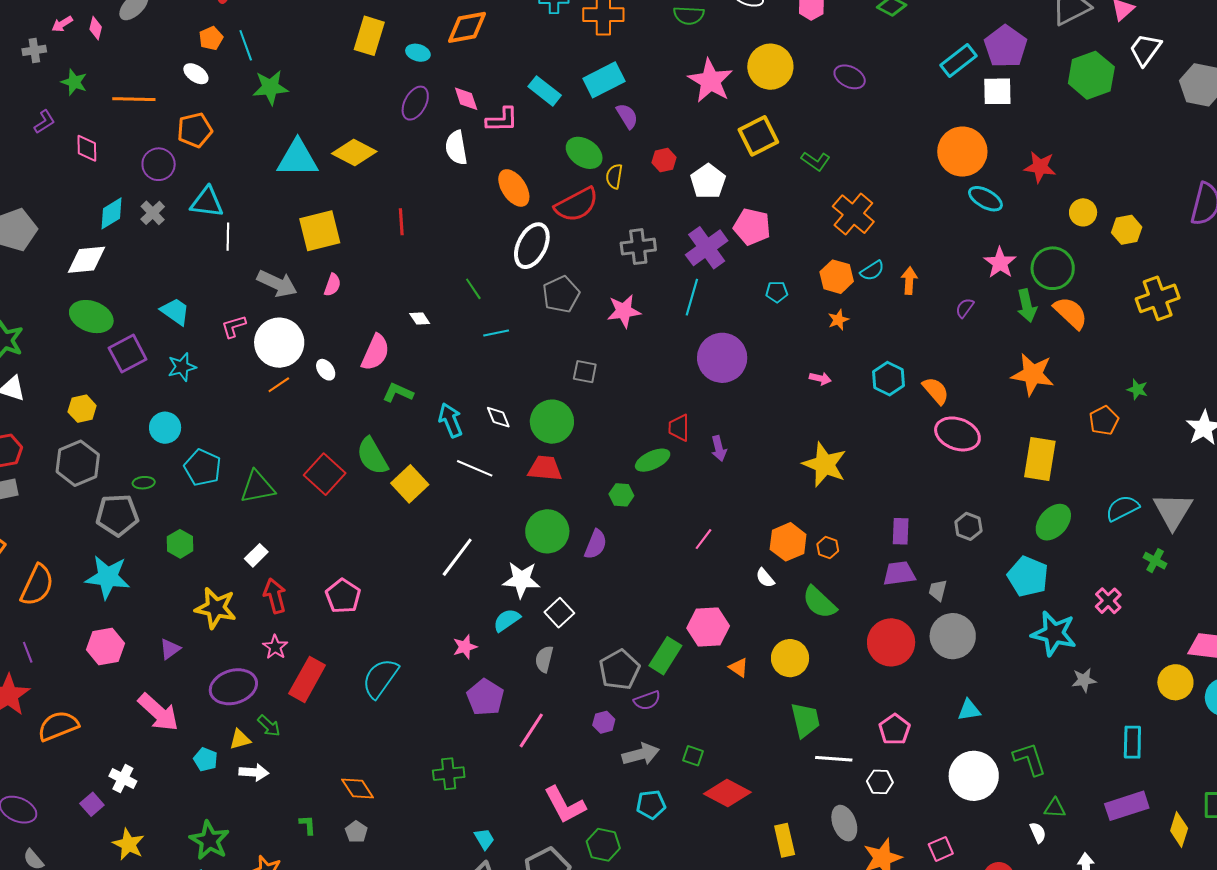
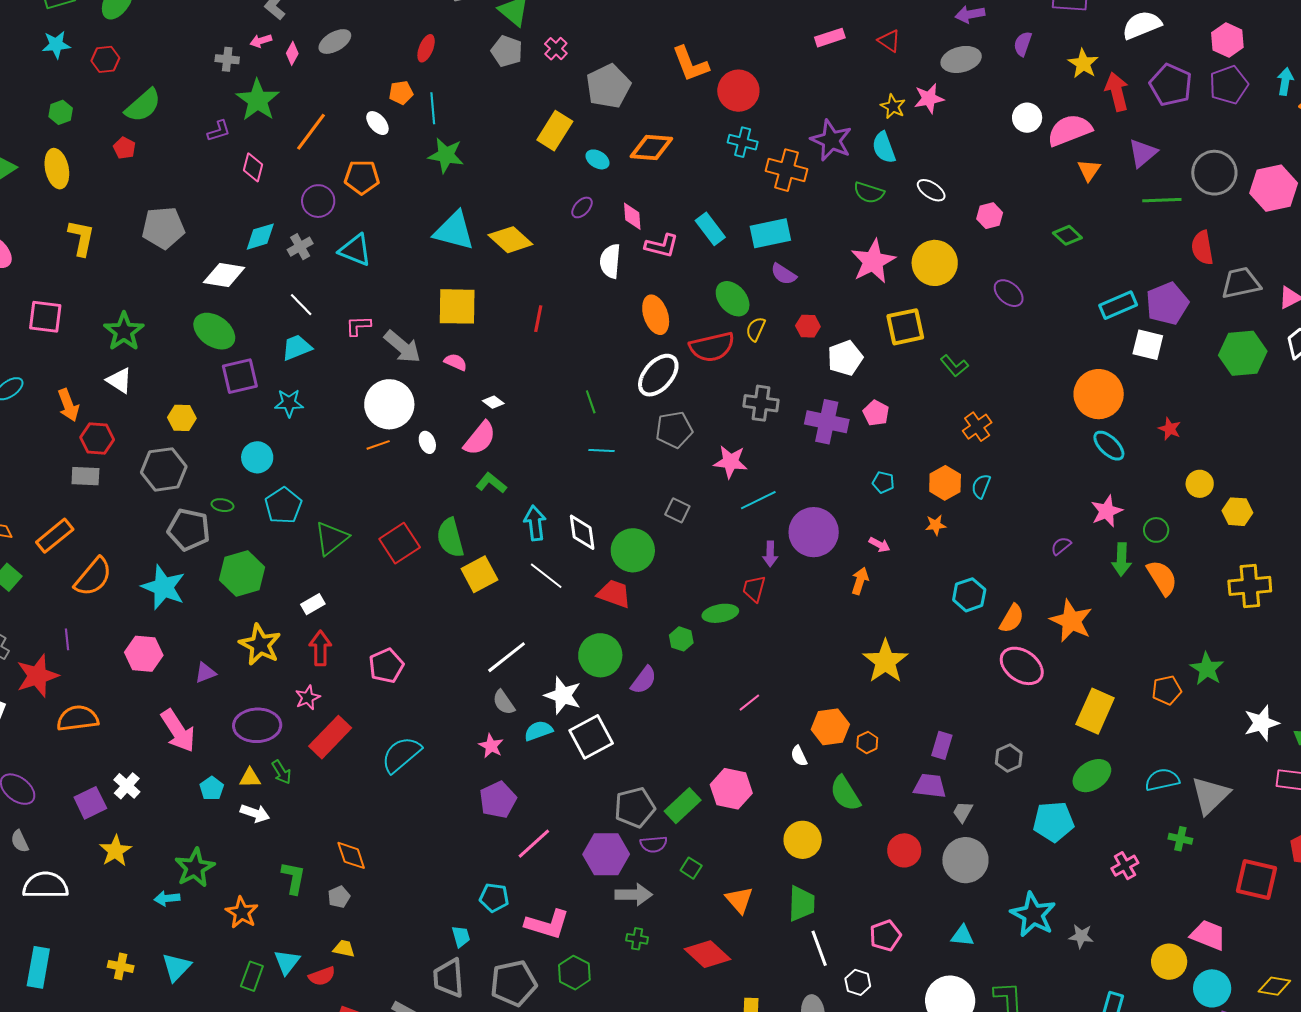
green star: (74, 82) -> (258, 100), size x1.6
orange line: (134, 99) -> (311, 132), turned -69
purple ellipse: (415, 103) -> (582, 207), size x0.7
purple semicircle: (627, 116) -> (784, 274), turned 140
red star: (1040, 167) -> (1170, 429), size x0.7
orange cross: (853, 214) -> (977, 427), size x0.7
pink pentagon: (752, 227) -> (876, 413), size x0.7
white line: (228, 237) -> (301, 305), moved, turned -60
purple cross: (707, 248) -> (827, 422), turned 33
green circle: (1053, 268) -> (1156, 530), size x0.6
cyan semicircle: (872, 271) -> (981, 486), turned 130
orange arrow: (909, 281) -> (860, 581), moved
pink semicircle: (332, 285) -> (456, 362), turned -100
cyan line: (692, 297) -> (758, 500), moved, turned 33
cyan trapezoid: (175, 311) -> (297, 347), turned -72
white diamond: (420, 318) -> (493, 402), moved, turned -35
pink L-shape: (234, 326) -> (358, 326), moved
orange star: (1033, 374) -> (1071, 621), moved
pink arrow: (820, 378) -> (879, 545), moved
green star: (1137, 389) -> (1207, 669), size x1.6
orange semicircle: (936, 391) -> (1012, 618), turned 56
white diamond: (498, 417) -> (582, 532), size x1.4
purple arrow: (719, 448) -> (770, 554), moved
green triangle: (257, 487) -> (331, 538), turned -42
green hexagon: (180, 544) -> (242, 573), size x1.6
green cross: (1155, 561) -> (1180, 839), turned -30
cyan pentagon: (1028, 576) -> (1053, 822), turned 30
white square: (559, 613) -> (591, 737), size x1.5
cyan star: (1054, 633) -> (1033, 915), moved
red circle: (891, 642) -> (904, 850), size x0.7
pink star: (465, 647) -> (491, 746), turned 30
gray semicircle: (544, 659) -> (504, 702), moved, turned -64
orange triangle: (739, 668) -> (739, 900), moved, size x1.4
purple hexagon: (604, 722) -> (606, 854), size x2.0
green square: (693, 756) -> (691, 868), moved
white line: (834, 759) -> (819, 948), turned 51
green cross: (449, 774) -> (637, 939), moved, size x0.7
purple square: (92, 804) -> (90, 803), size x1.4
pink L-shape: (565, 805) -> (547, 924), turned -60
cyan pentagon: (651, 805) -> (494, 898), moved
green L-shape: (307, 825) -> (293, 878), size x1.6

